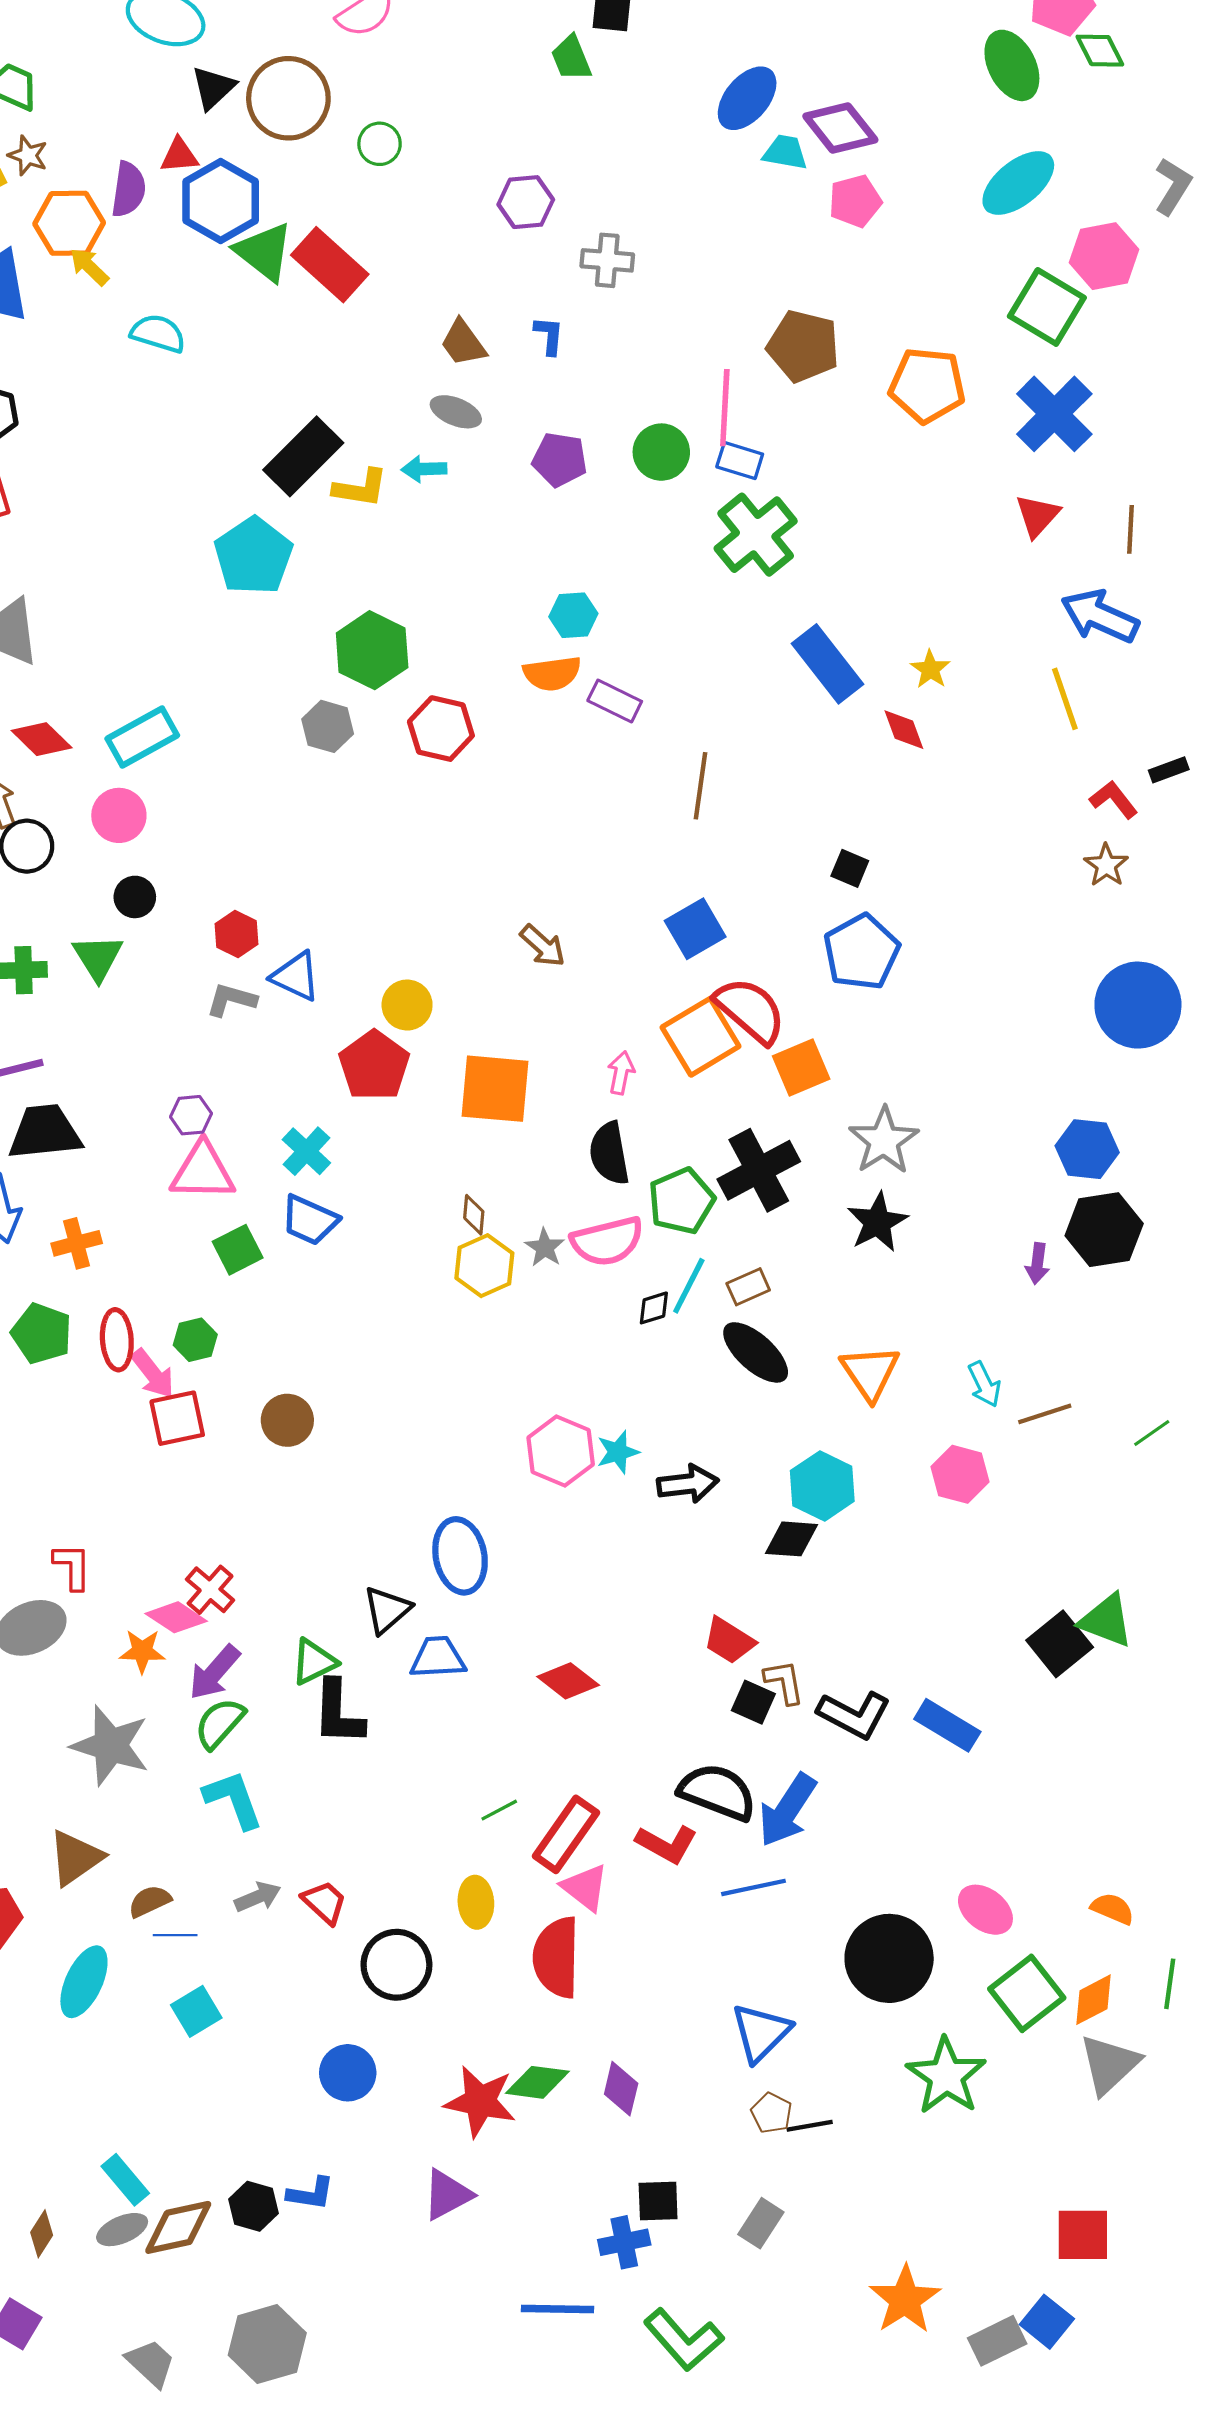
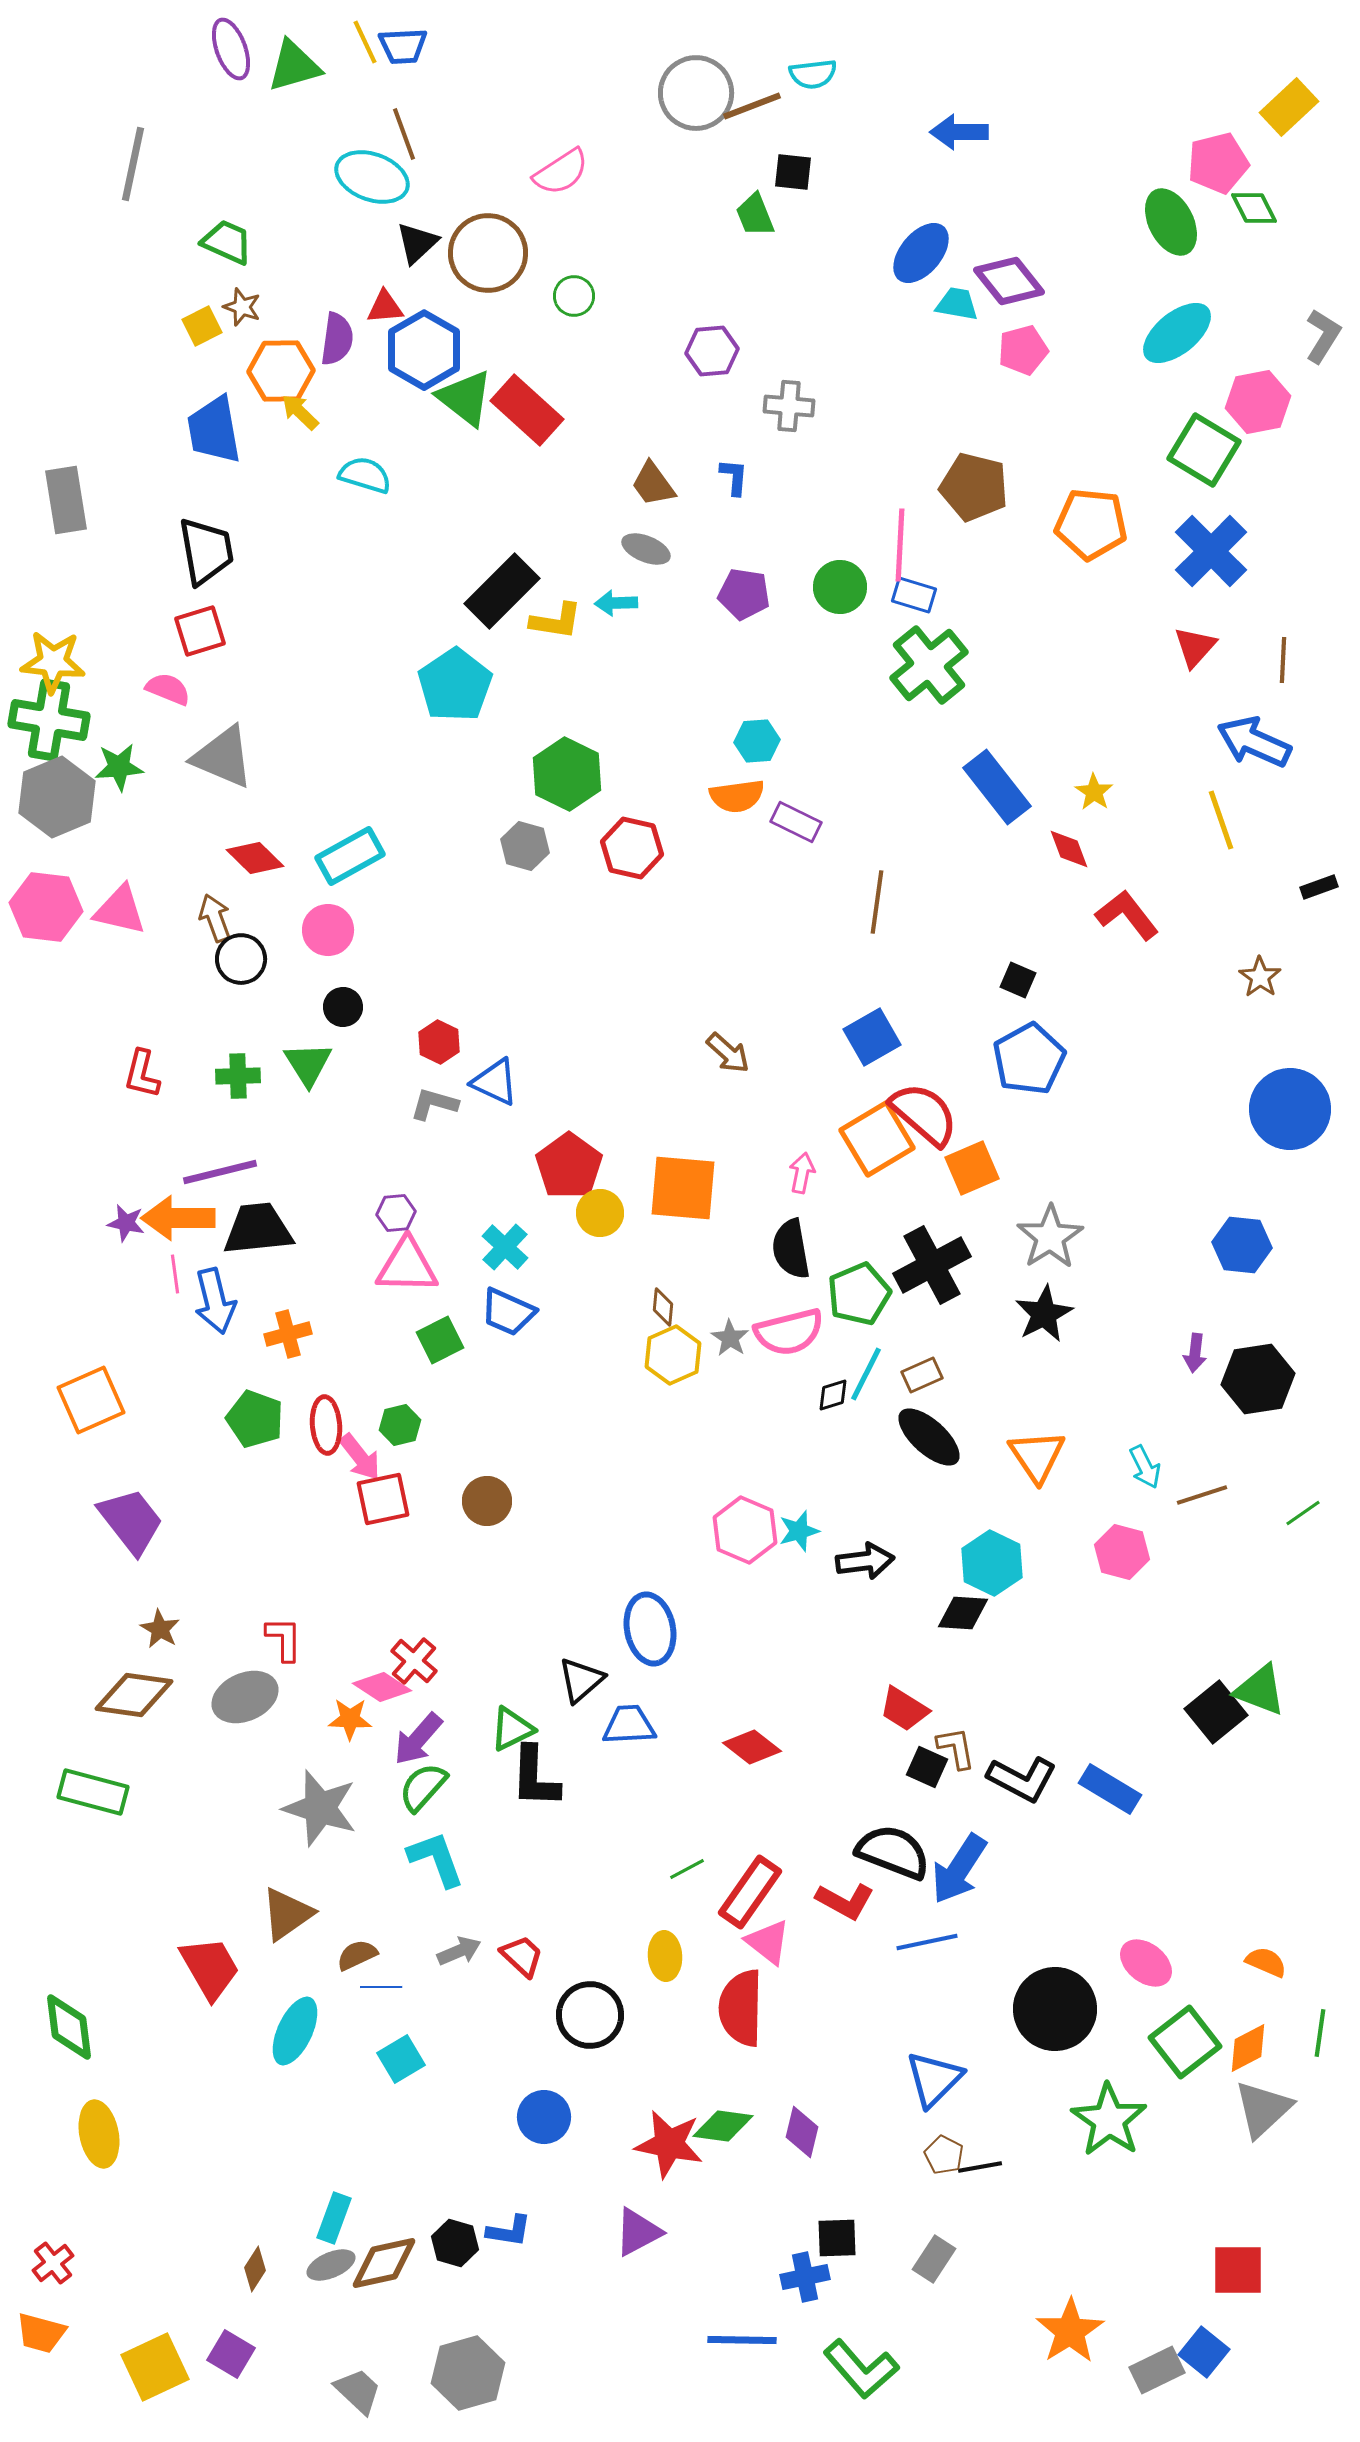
red L-shape: (1114, 800) -> (1127, 915), moved, size x1.4
yellow circle: (407, 1005) -> (600, 1213), moved
black hexagon: (1104, 1230) -> (1258, 1379), moved
cyan rectangle: (125, 2180) -> (334, 2218), turned 60

